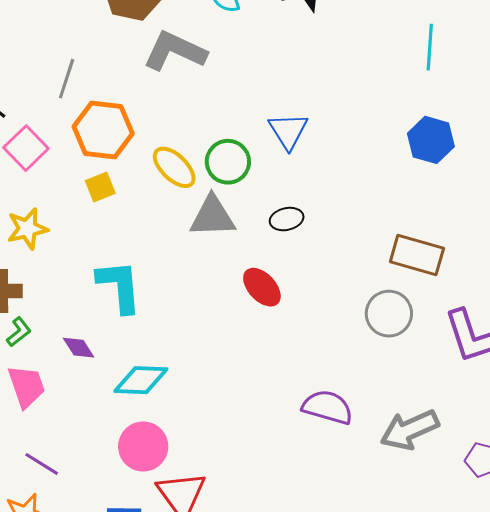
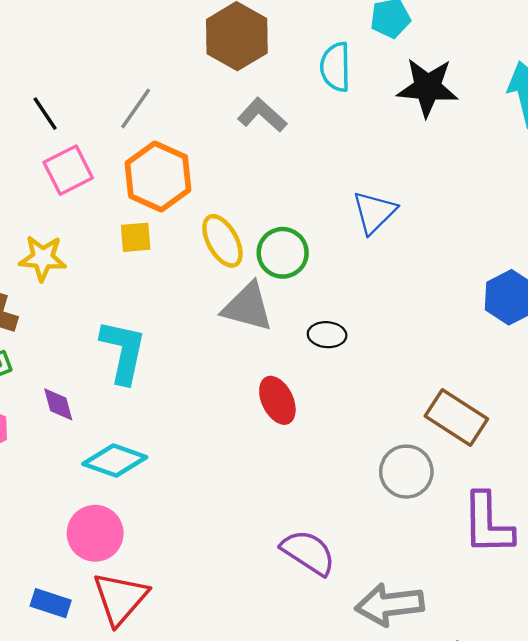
gray L-shape: (175, 51) -> (262, 115), size x0.7
blue triangle: (288, 131) -> (374, 212), moved

